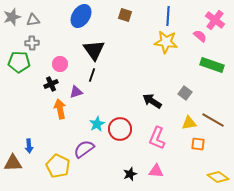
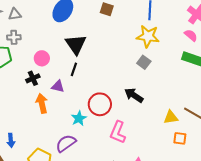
pink semicircle: (200, 36) -> (191, 35), moved
purple triangle: (76, 92) -> (58, 86), turned 32
gray square: (185, 93) -> (144, 62), moved
red circle: (120, 129) -> (100, 104), moved
pink L-shape: (157, 138) -> (118, 132), moved

